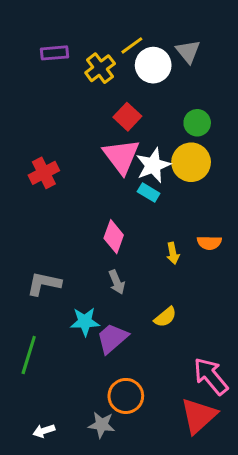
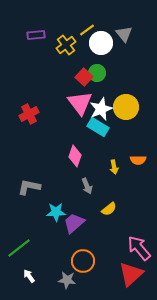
green circle: (197, 123) -> (97, 73), moved
cyan rectangle: (149, 193) -> (98, 127), size x1.5
gray arrow: (117, 282) -> (87, 186), moved
green line: (29, 355) -> (19, 248), moved, turned 35
white arrow: (44, 431) -> (29, 276), moved, turned 72

